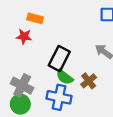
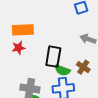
orange rectangle: (35, 18) -> (23, 30), size x1.5

